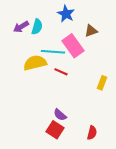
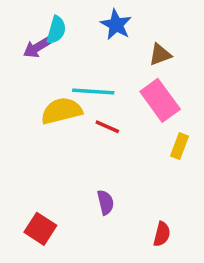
cyan semicircle: (37, 27) -> (56, 30), moved
pink rectangle: (73, 46) -> (160, 100), moved
purple semicircle: (60, 115) -> (106, 202), turned -144
red square: (55, 130) -> (40, 229), moved

